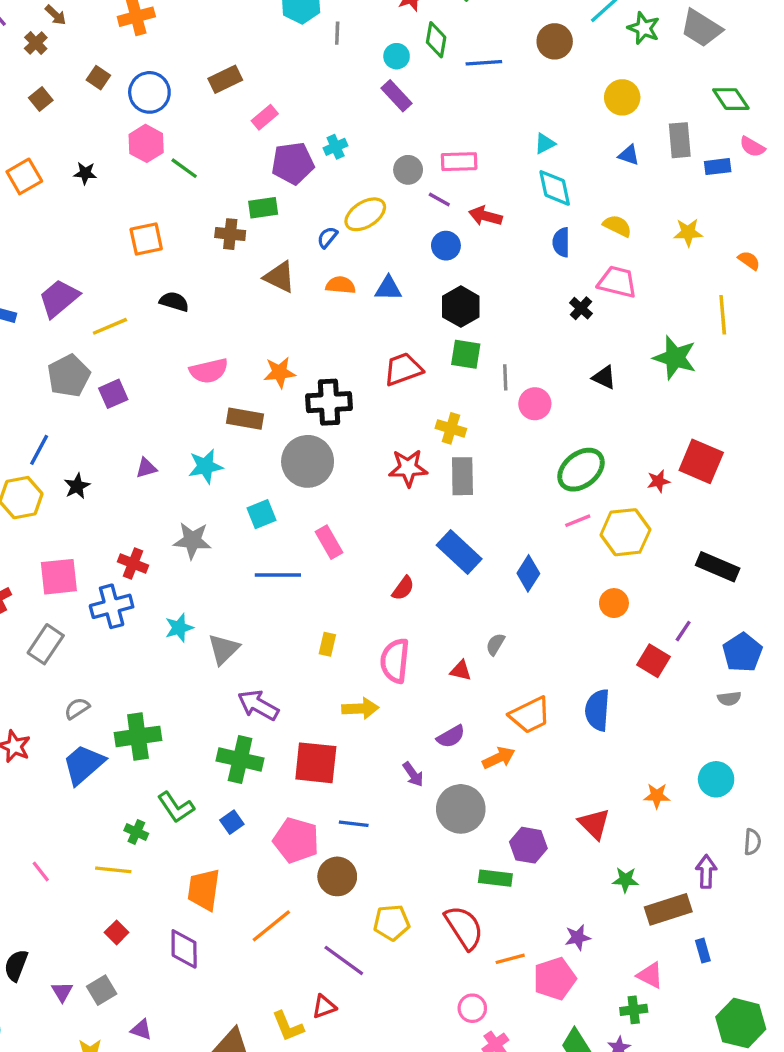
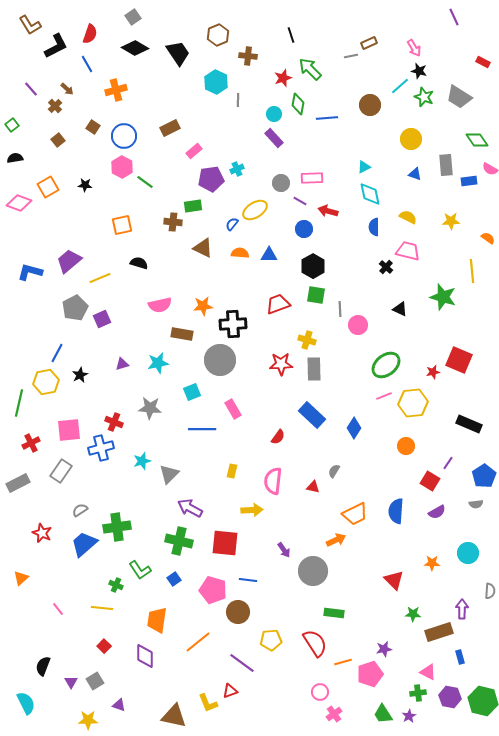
purple semicircle: (451, 736) -> (437, 512), moved
purple hexagon: (528, 845) -> (450, 697), moved

